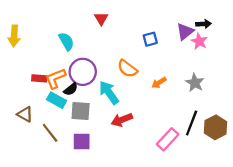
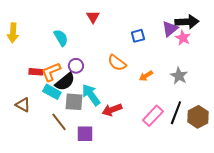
black arrow: (204, 24) -> (187, 22), size x1.6
purple circle: (83, 72) -> (76, 66), size x0.6
black semicircle: (71, 89) -> (65, 82), size x1.5
cyan arrow: (109, 93) -> (91, 95), moved
brown line: (50, 133) -> (59, 122), moved
pink rectangle: (168, 139) -> (153, 116), moved
purple square: (82, 142) -> (85, 134), moved

